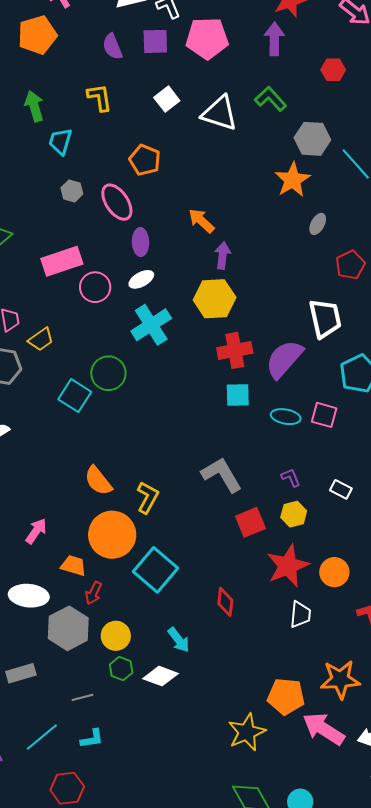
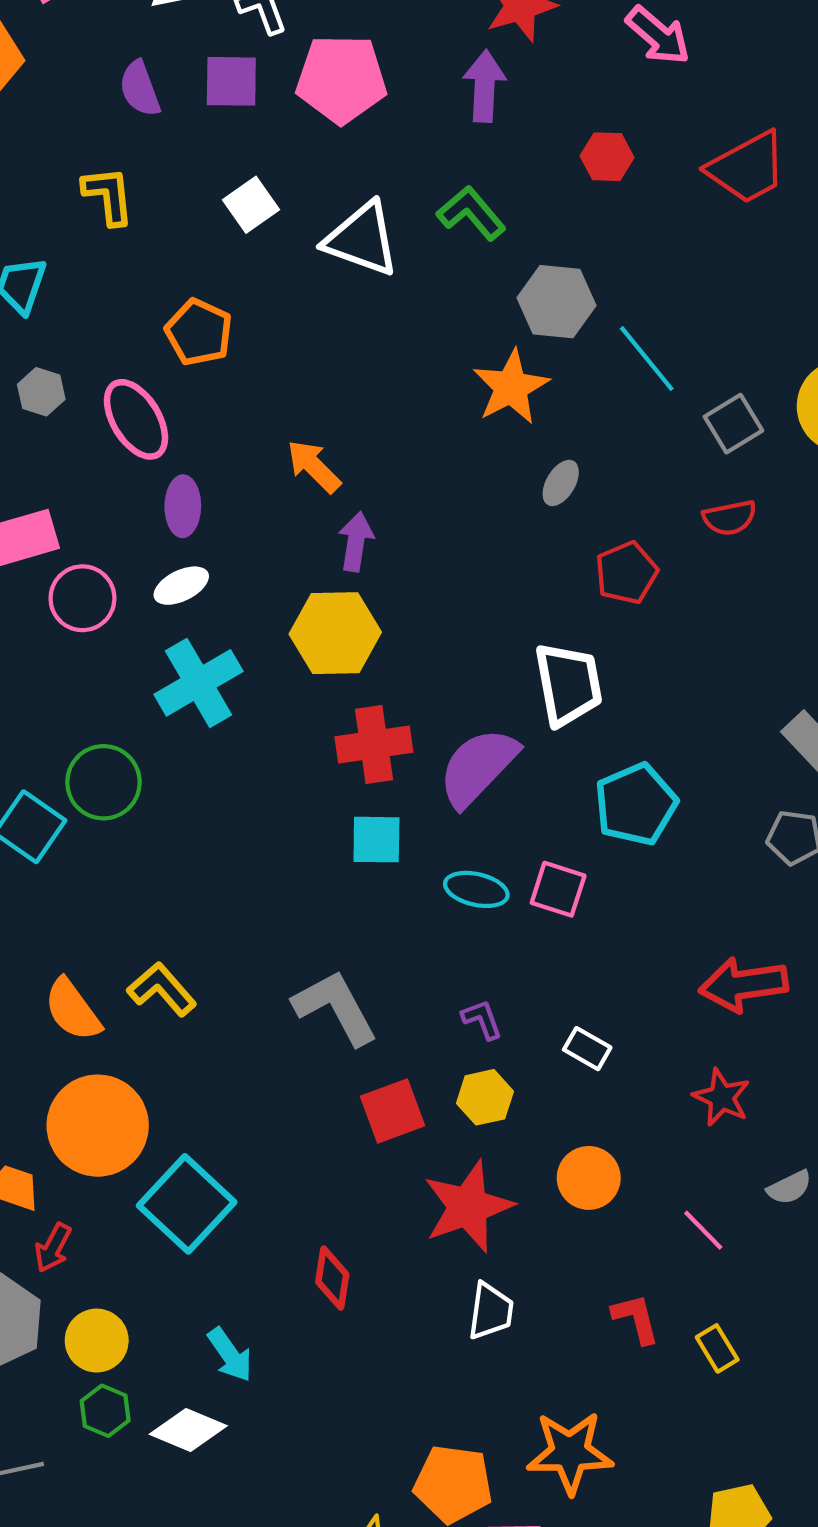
yellow L-shape: (148, 497) -> (162, 989), moved, turned -72
orange circle: (334, 572) -> (589, 1178), moved

